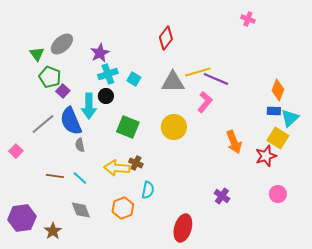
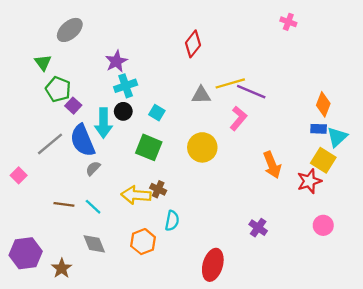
gray ellipse: (62, 44) -> (70, 30), moved
cyan square: (134, 79) -> (157, 113), moved
gray triangle: (173, 82) -> (201, 95), size x0.7
gray semicircle: (80, 145) -> (93, 168), turned 56

